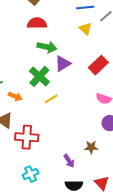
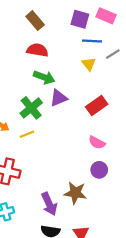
yellow line: (51, 99) -> (27, 134), moved
brown star: (91, 147) -> (75, 193), size x1.5
purple arrow: (69, 161) -> (49, 204), size x1.5

